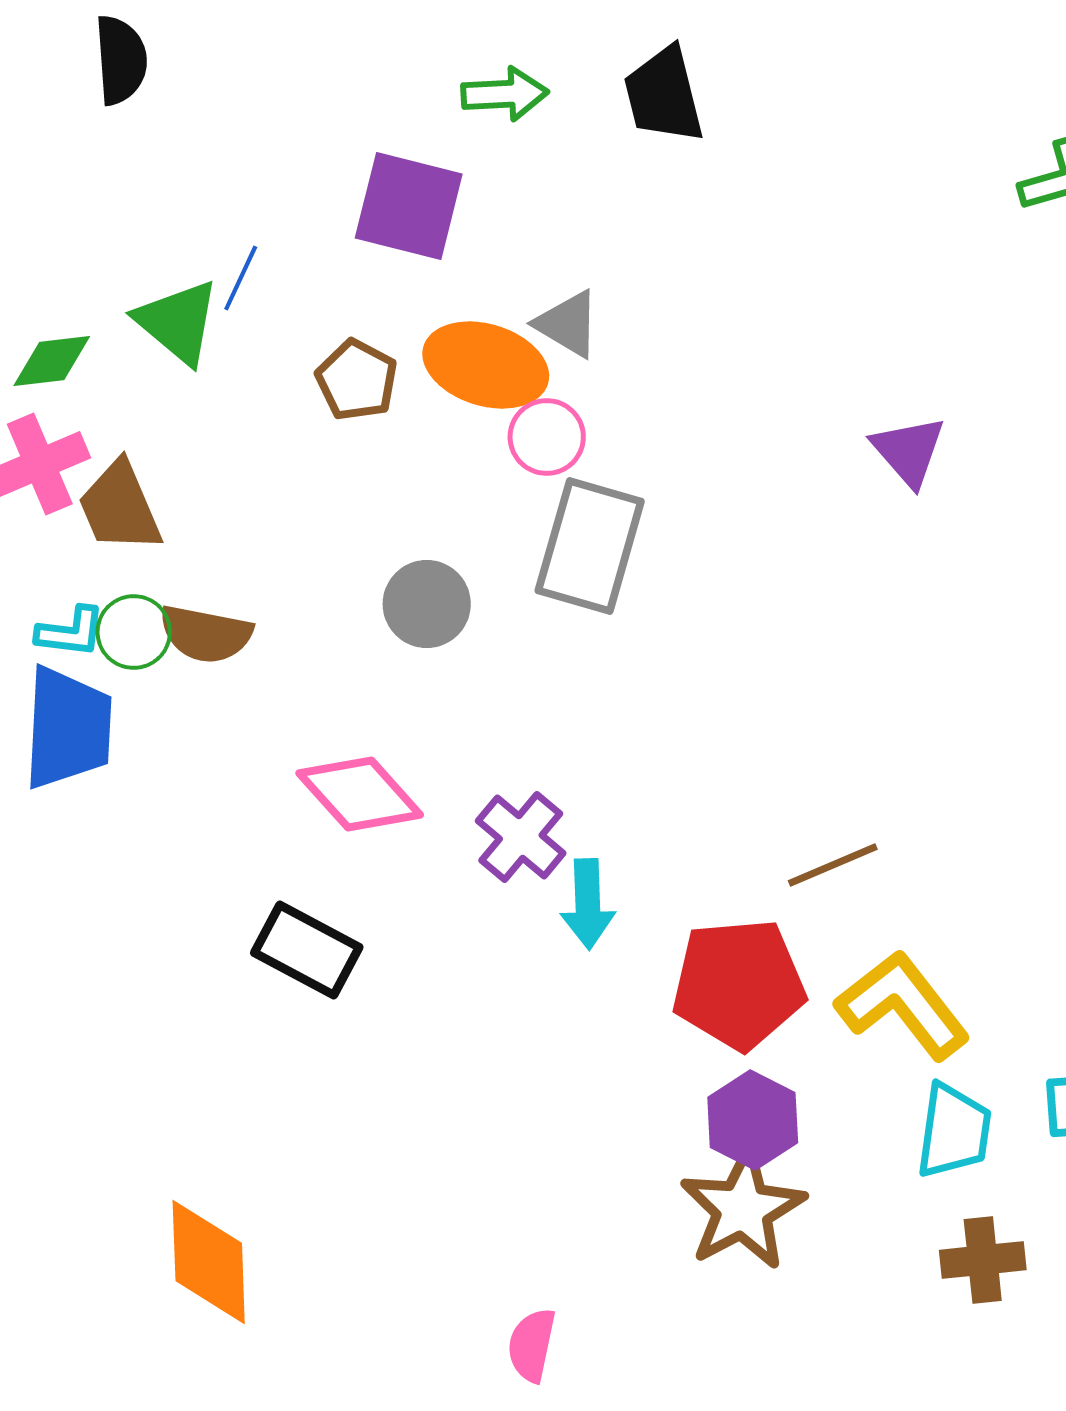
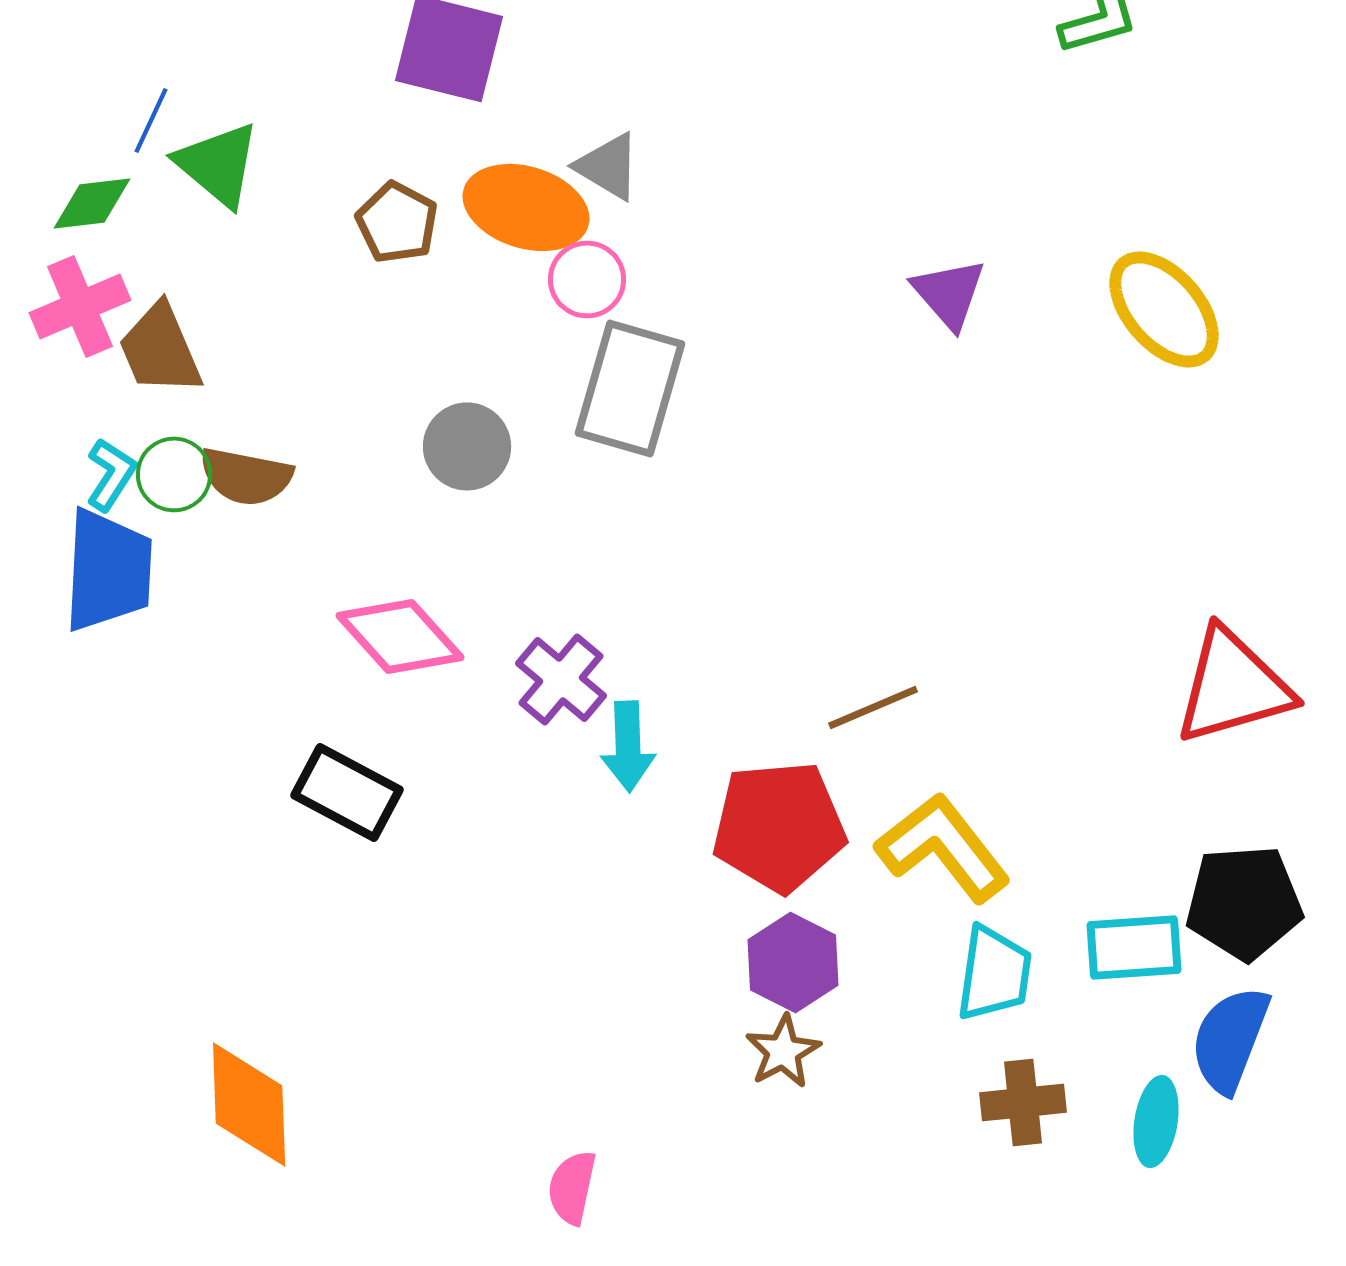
blue line: (241, 278) -> (151, 120), moved
cyan L-shape: (71, 632) -> (111, 474), turned -64
brown star: (743, 1209) -> (783, 1051), size x0.6

